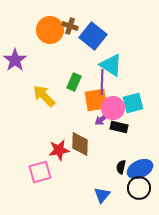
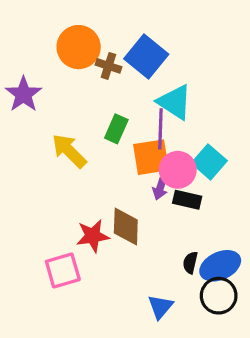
brown cross: (70, 26) -> (108, 66), moved
cyan square: (133, 103) -> (209, 162), turned -35
purple arrow: (102, 119) -> (160, 187), turned -35

